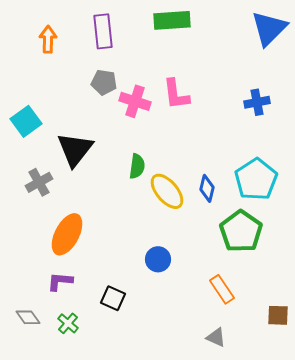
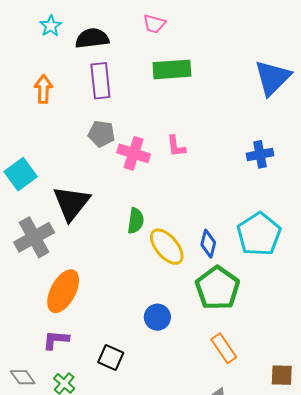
pink L-shape: (176, 94) -> (176, 146), size x0.7
gray cross: (39, 182) -> (34, 237), size x1.4
green pentagon: (241, 231) -> (218, 288), moved

